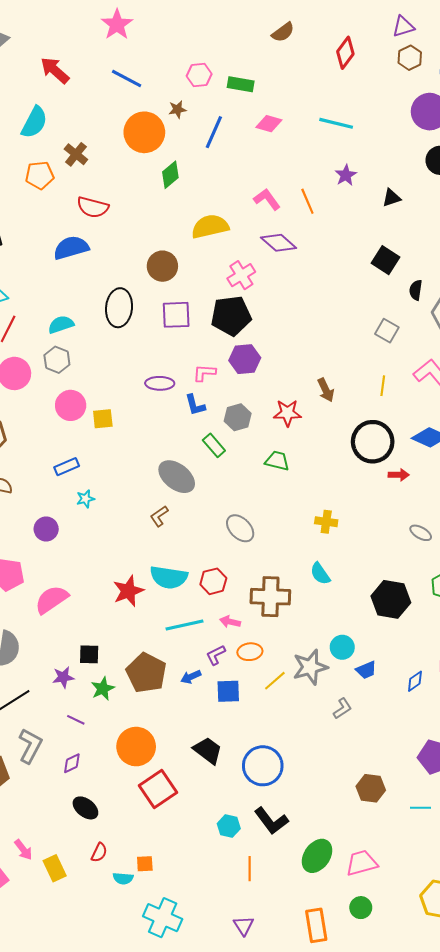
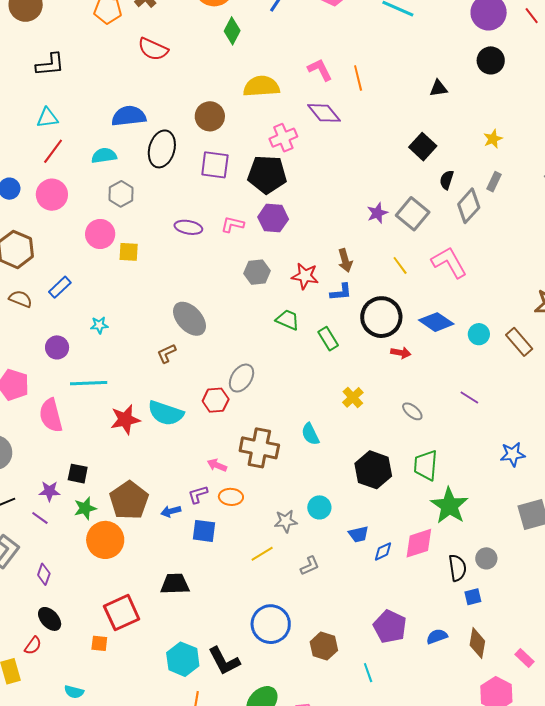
green diamond: (170, 175) -> (232, 31), turned -32
purple star: (346, 175) -> (377, 213), moved
blue semicircle: (71, 248) -> (129, 116), moved
gray square: (387, 331) -> (413, 214), size x1.4
gray hexagon: (57, 360) -> (121, 194), moved
yellow line: (383, 386) -> (400, 265), turned -54
blue L-shape: (195, 405) -> (341, 292), moved, turned -90
green rectangle: (214, 445) -> (328, 339), moved
blue rectangle: (67, 467) -> (60, 287), moved, turned -30
yellow cross: (326, 522) -> (353, 397), moved, turned 30
gray ellipse: (240, 528) -> (242, 378), turned 68
red hexagon: (213, 581) -> (216, 400), moved
pink semicircle: (52, 600) -> (51, 415), turned -80
cyan line: (184, 625) -> (89, 383), moved
gray star: (310, 667) -> (286, 521), size x0.7
blue trapezoid: (366, 670) -> (359, 534), moved
yellow line: (275, 681) -> (262, 554), moved
purple line: (76, 720) -> (40, 518), moved
orange circle: (136, 747) -> (105, 540), moved
black trapezoid: (208, 750) -> (175, 584), turned -48
purple diamond: (72, 763) -> (44, 574), turned -55
blue circle: (263, 766) -> (271, 624), moved
cyan line: (421, 808) -> (368, 673), turned 60
cyan hexagon: (229, 826) -> (183, 659), size x1.5
red semicircle: (99, 852) -> (33, 646), moved
orange square: (145, 864) -> (99, 643), moved

